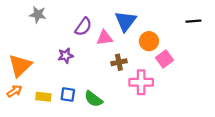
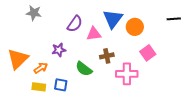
orange circle: (149, 41) -> (135, 27), moved
orange arrow: (14, 91) -> (41, 68), moved
green semicircle: (93, 99) -> (84, 69), moved

